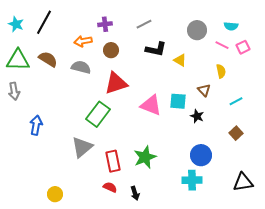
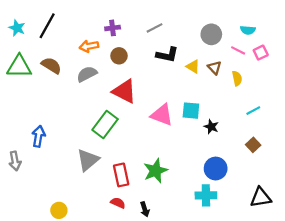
gray semicircle: (81, 67) -> (87, 74), turned -42
red triangle: (116, 83) -> (124, 91), turned 45
brown triangle: (204, 90) -> (215, 68), moved
gray arrow: (14, 91) -> (15, 161), moved

